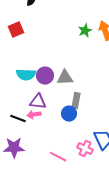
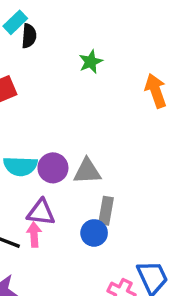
green star: (85, 31) -> (91, 62), moved
pink arrow: (34, 115) -> (34, 235), turned 96

